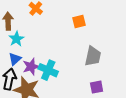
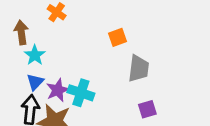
orange square: (79, 21) -> (117, 37), moved

